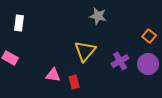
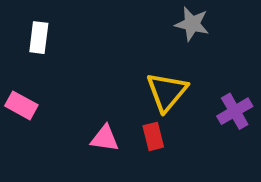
red rectangle: (74, 82) -> (153, 136), moved

